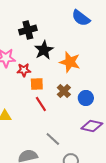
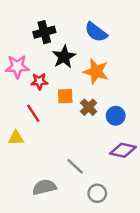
blue semicircle: (81, 18) -> (96, 32), moved
orange square: (37, 84) -> (65, 96), moved
red line: (41, 104) -> (33, 113), moved

